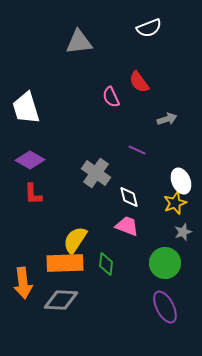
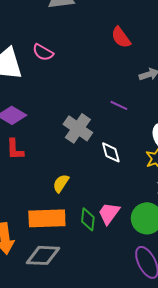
pink semicircle: (111, 97) -> (43, 52), moved, turned -35
pink trapezoid: (127, 226) -> (109, 213), moved, turned -75
yellow semicircle: (75, 240) -> (61, 183), moved, size x0.7

